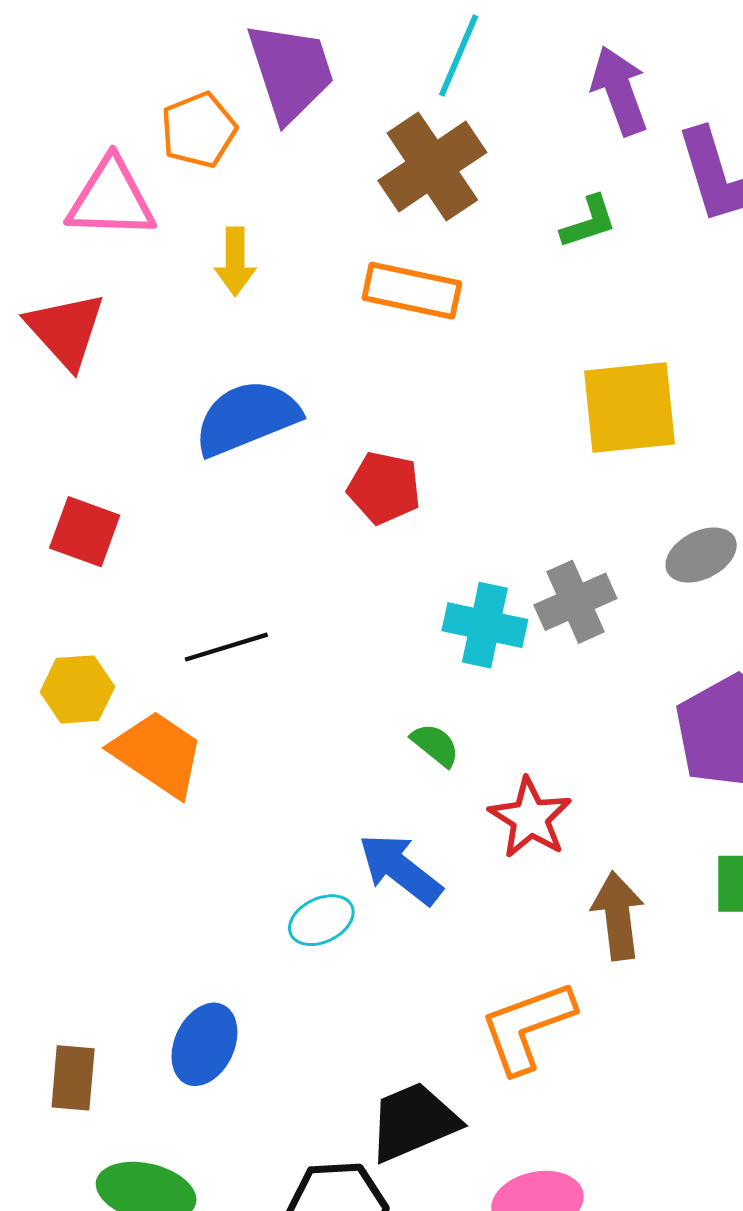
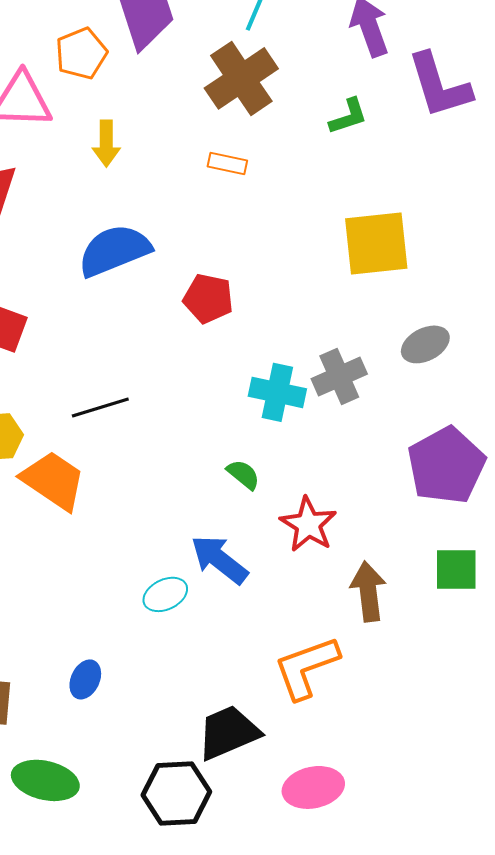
orange rectangle: (412, 291) -> (227, 163), size x0.6
blue ellipse: (204, 1044) -> (85, 679), size x0.7

